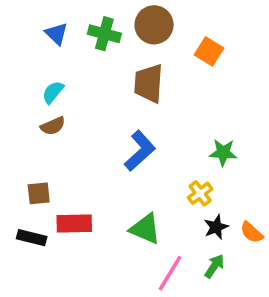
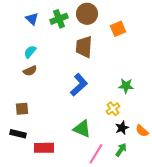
green cross: (104, 34) -> (59, 19), turned -36
orange square: (209, 51) -> (118, 29), turned 35
red rectangle: (74, 223) -> (44, 148), moved

